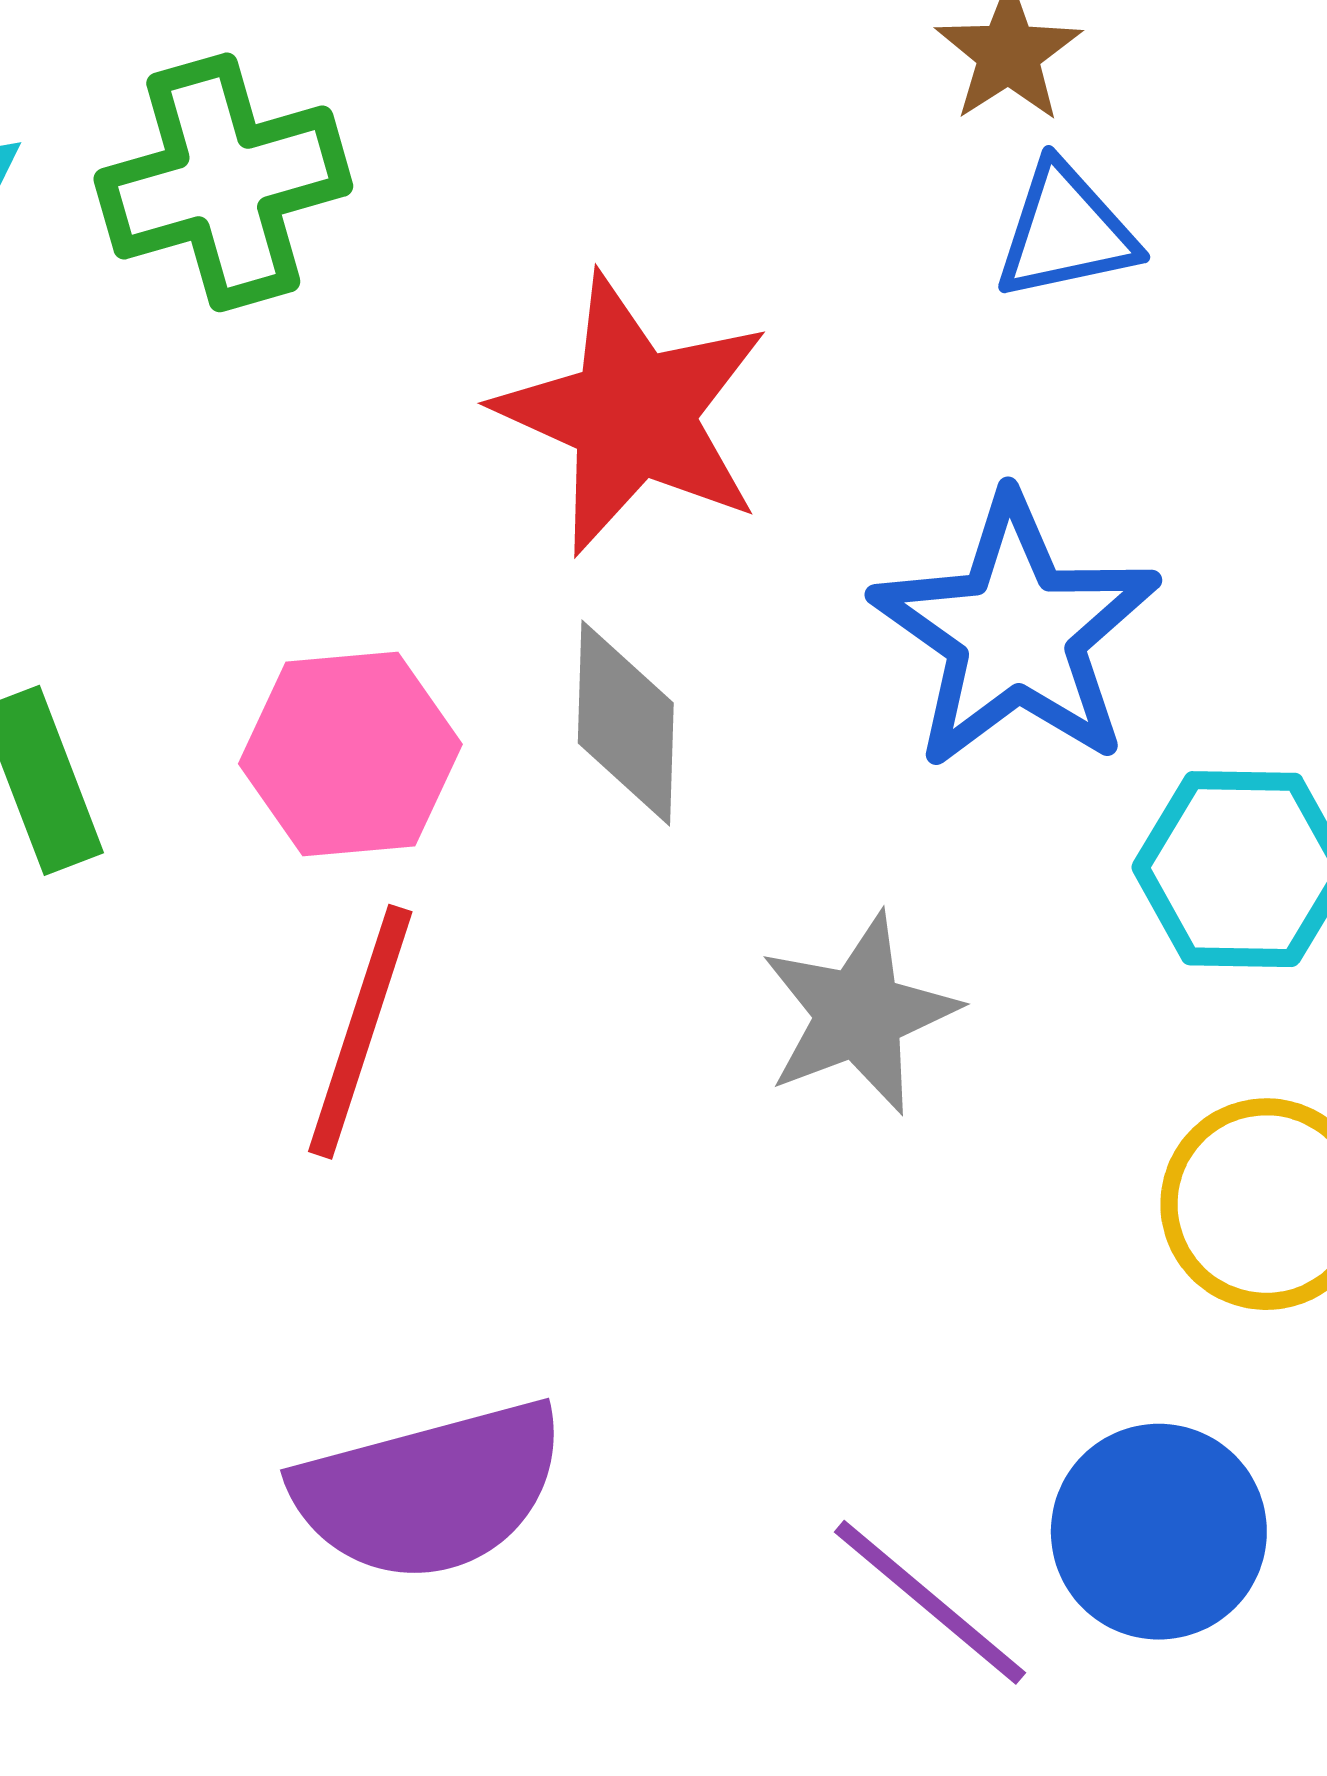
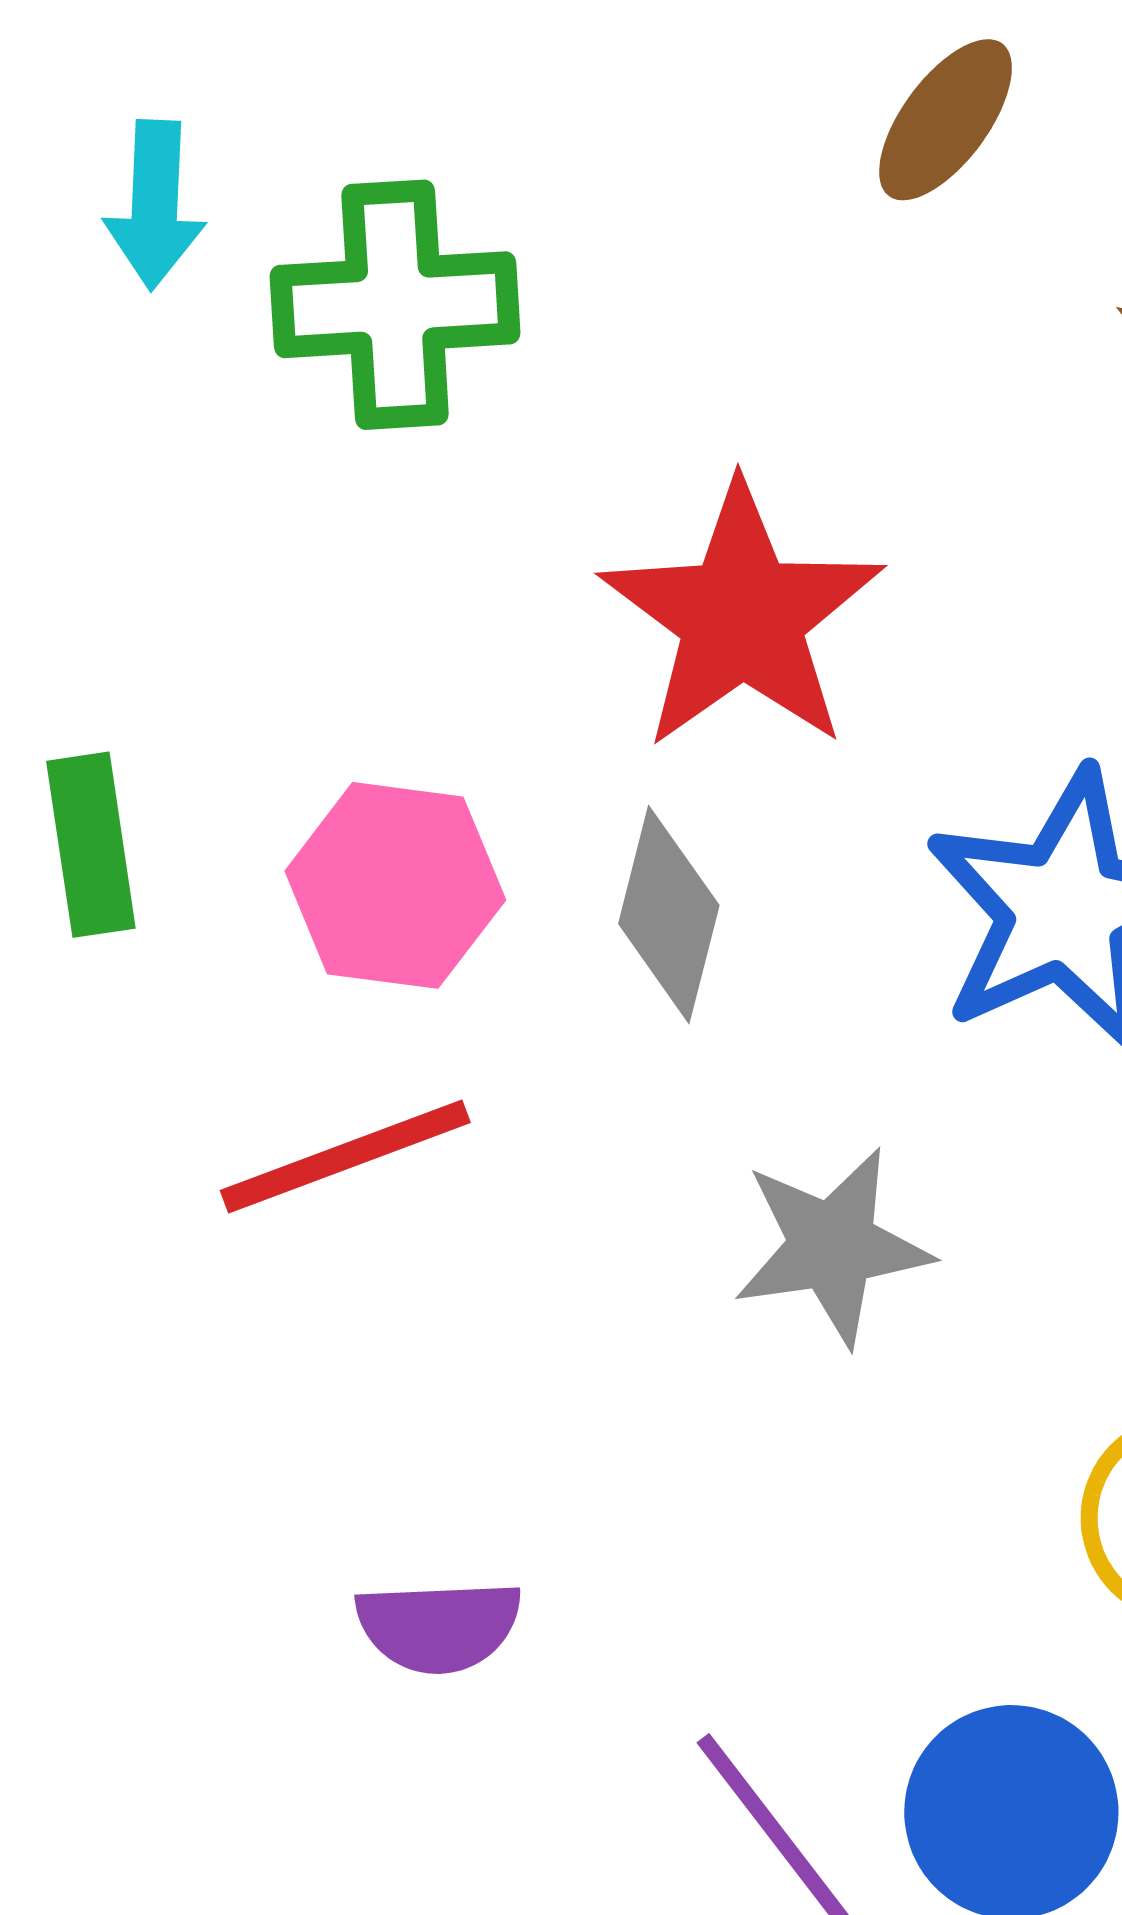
red line: (360, 1032) -> (345, 1157), turned 39
purple semicircle: (430, 1491) -> (439, 1626), moved, size x0.6

